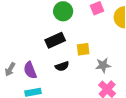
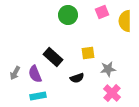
black rectangle: (55, 40) -> (53, 57), moved, turned 66
black semicircle: (62, 66) -> (77, 78), moved

